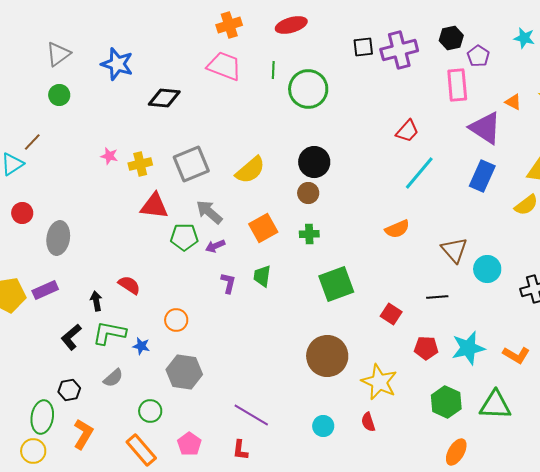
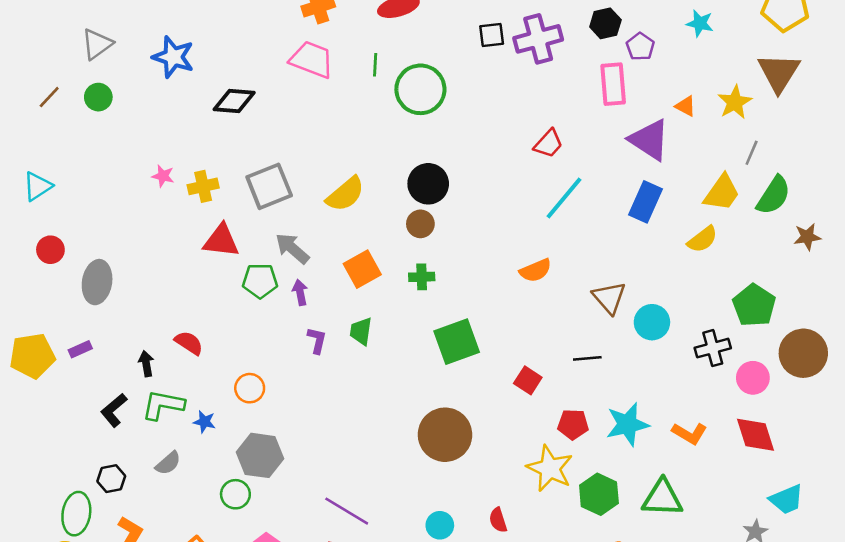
brown line: (32, 142) -> (49, 97), moved
purple arrow: (215, 246) -> (300, 292), turned 102
purple rectangle: (45, 290) -> (80, 349), size x0.7
yellow star: (379, 382) -> (550, 468), moved
green circle: (150, 411) -> (235, 494), moved

